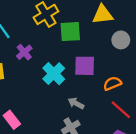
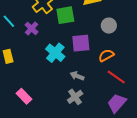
gray circle: (121, 40) -> (109, 26), moved
purple cross: (24, 52) -> (32, 28), moved

